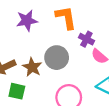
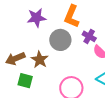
orange L-shape: (66, 18) -> (72, 16), turned -150
gray circle: (57, 58) -> (60, 40), moved

